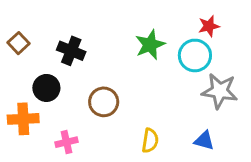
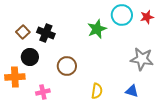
red star: (209, 26) -> (147, 17), moved
brown square: (19, 43) -> (23, 32), moved
cyan circle: (195, 55) -> (122, 15), moved

